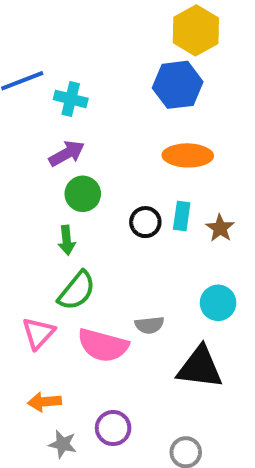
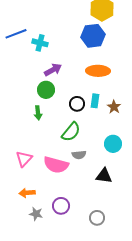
purple arrow: (67, 153) -> (53, 70), moved
green semicircle: (77, 291) -> (71, 132), moved
black triangle: (200, 367) -> (104, 176), size x0.7

